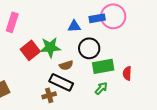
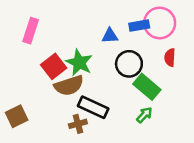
green star: (50, 47) -> (79, 63), turned 30
brown semicircle: (66, 65) -> (69, 86), moved, size x1.6
green rectangle: (103, 66) -> (147, 87), turned 50
red semicircle: (127, 73) -> (170, 57), moved

